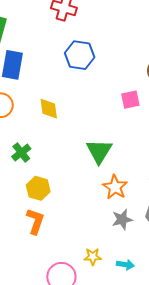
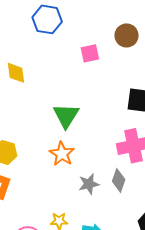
pink square: (130, 100) -> (90, 53), moved
orange star: (115, 187) -> (62, 154), moved

